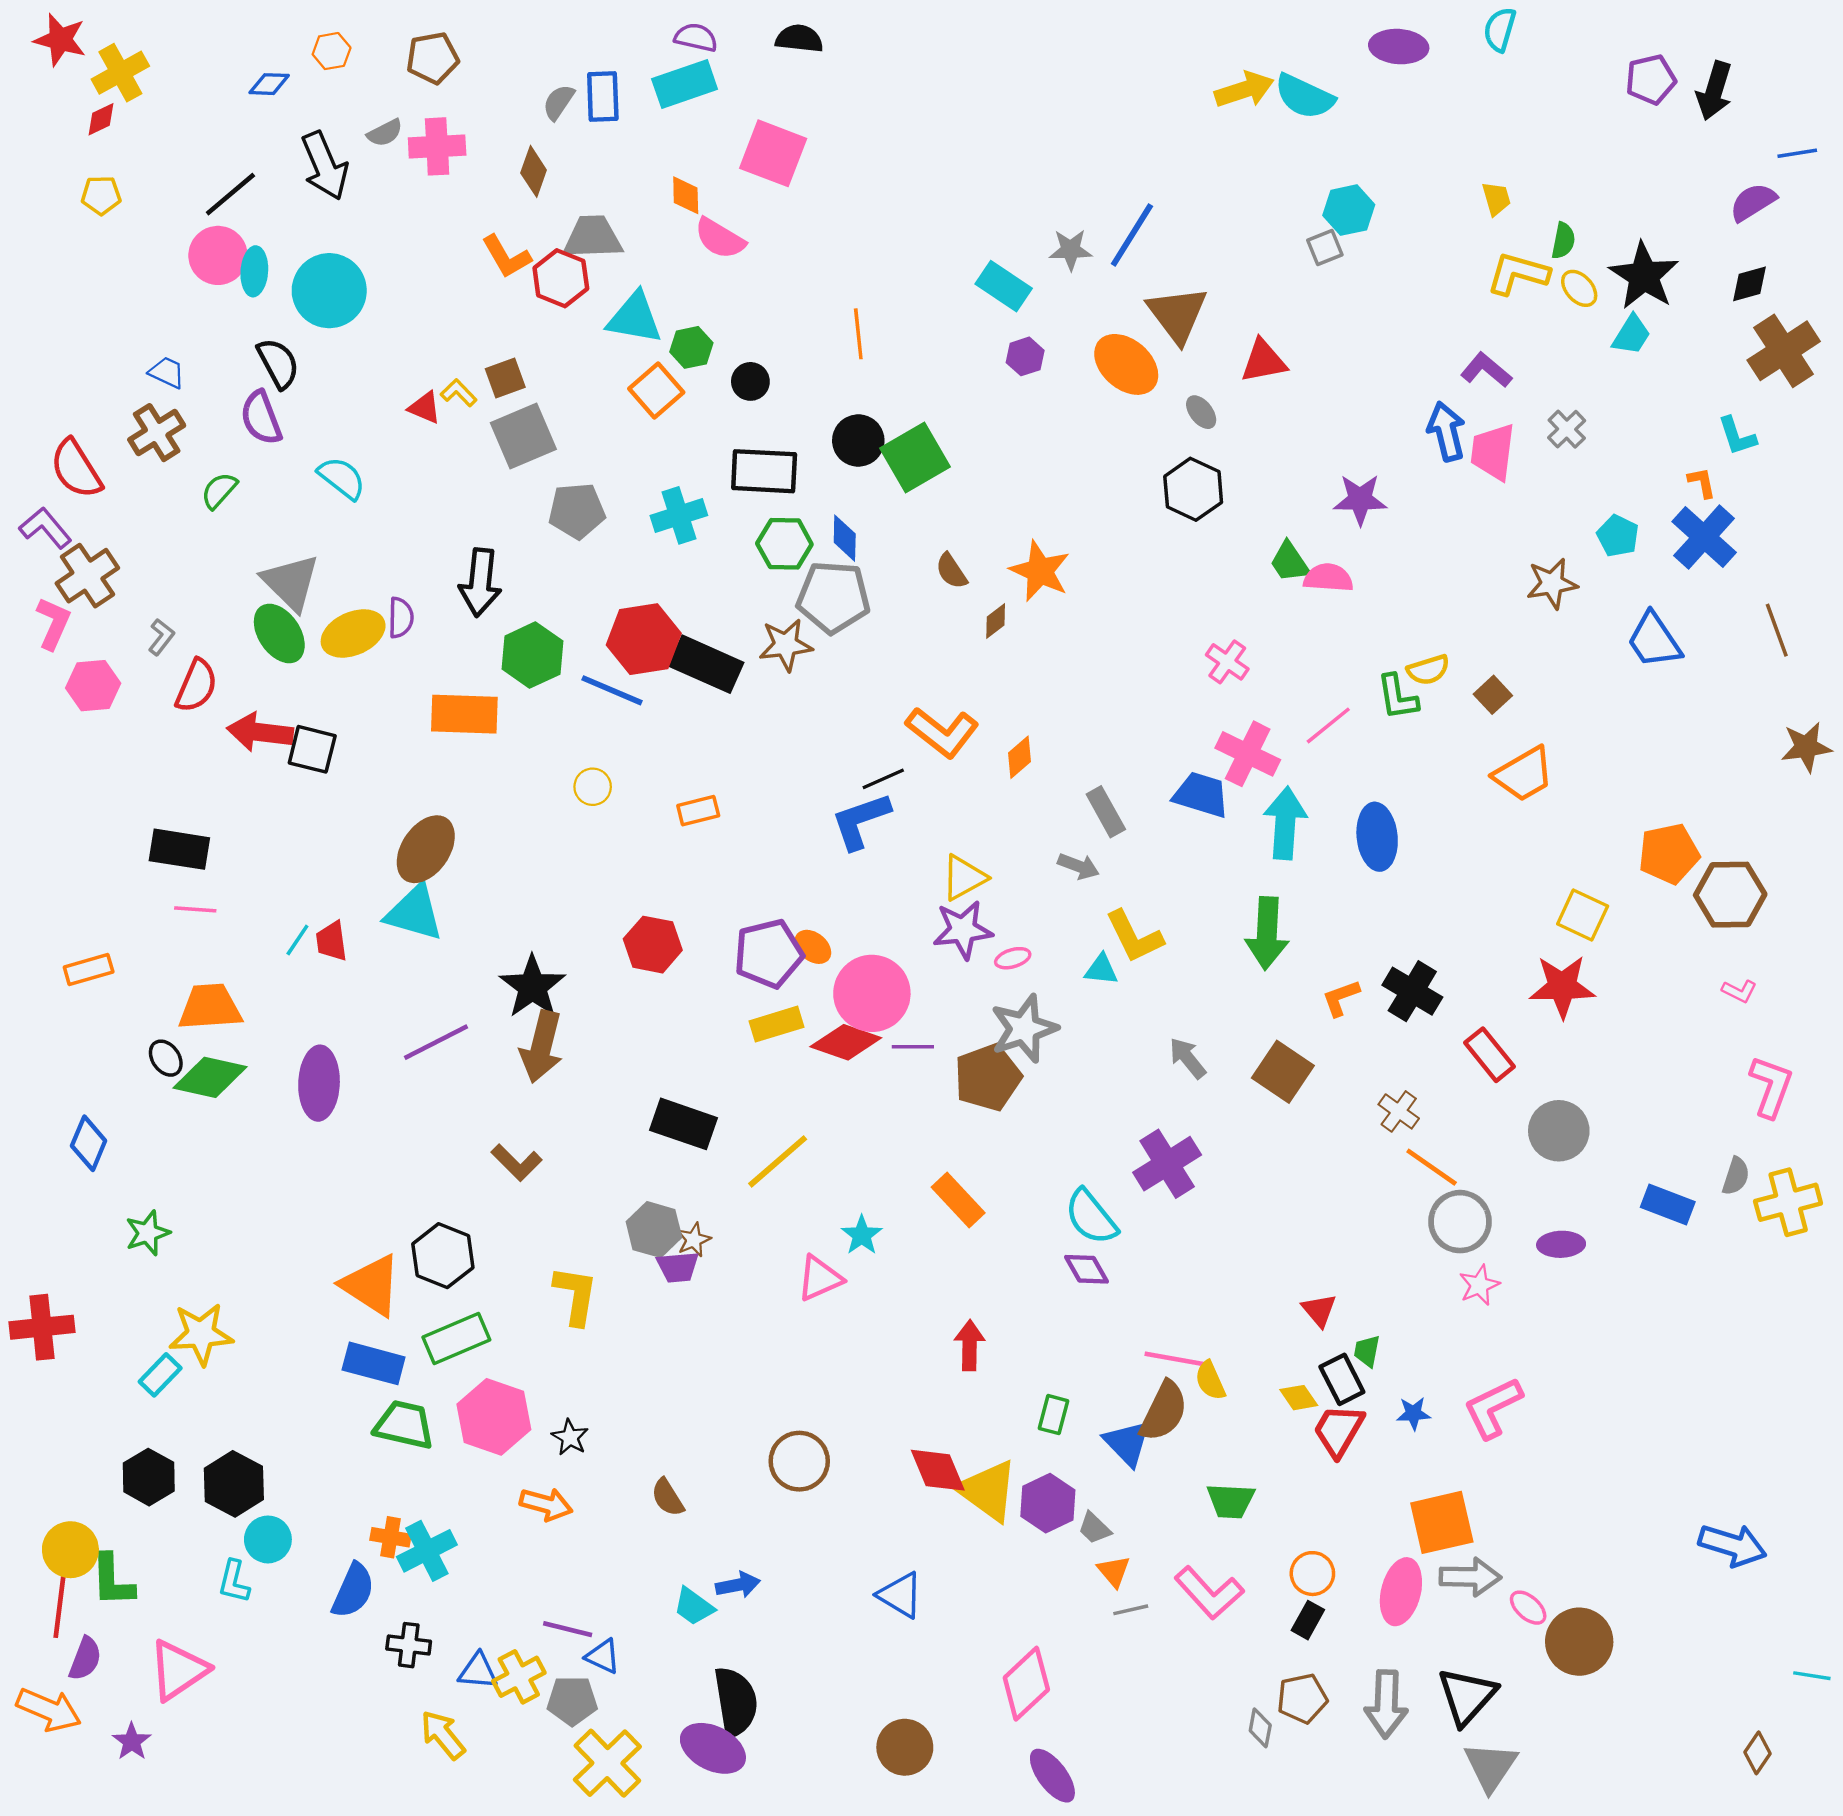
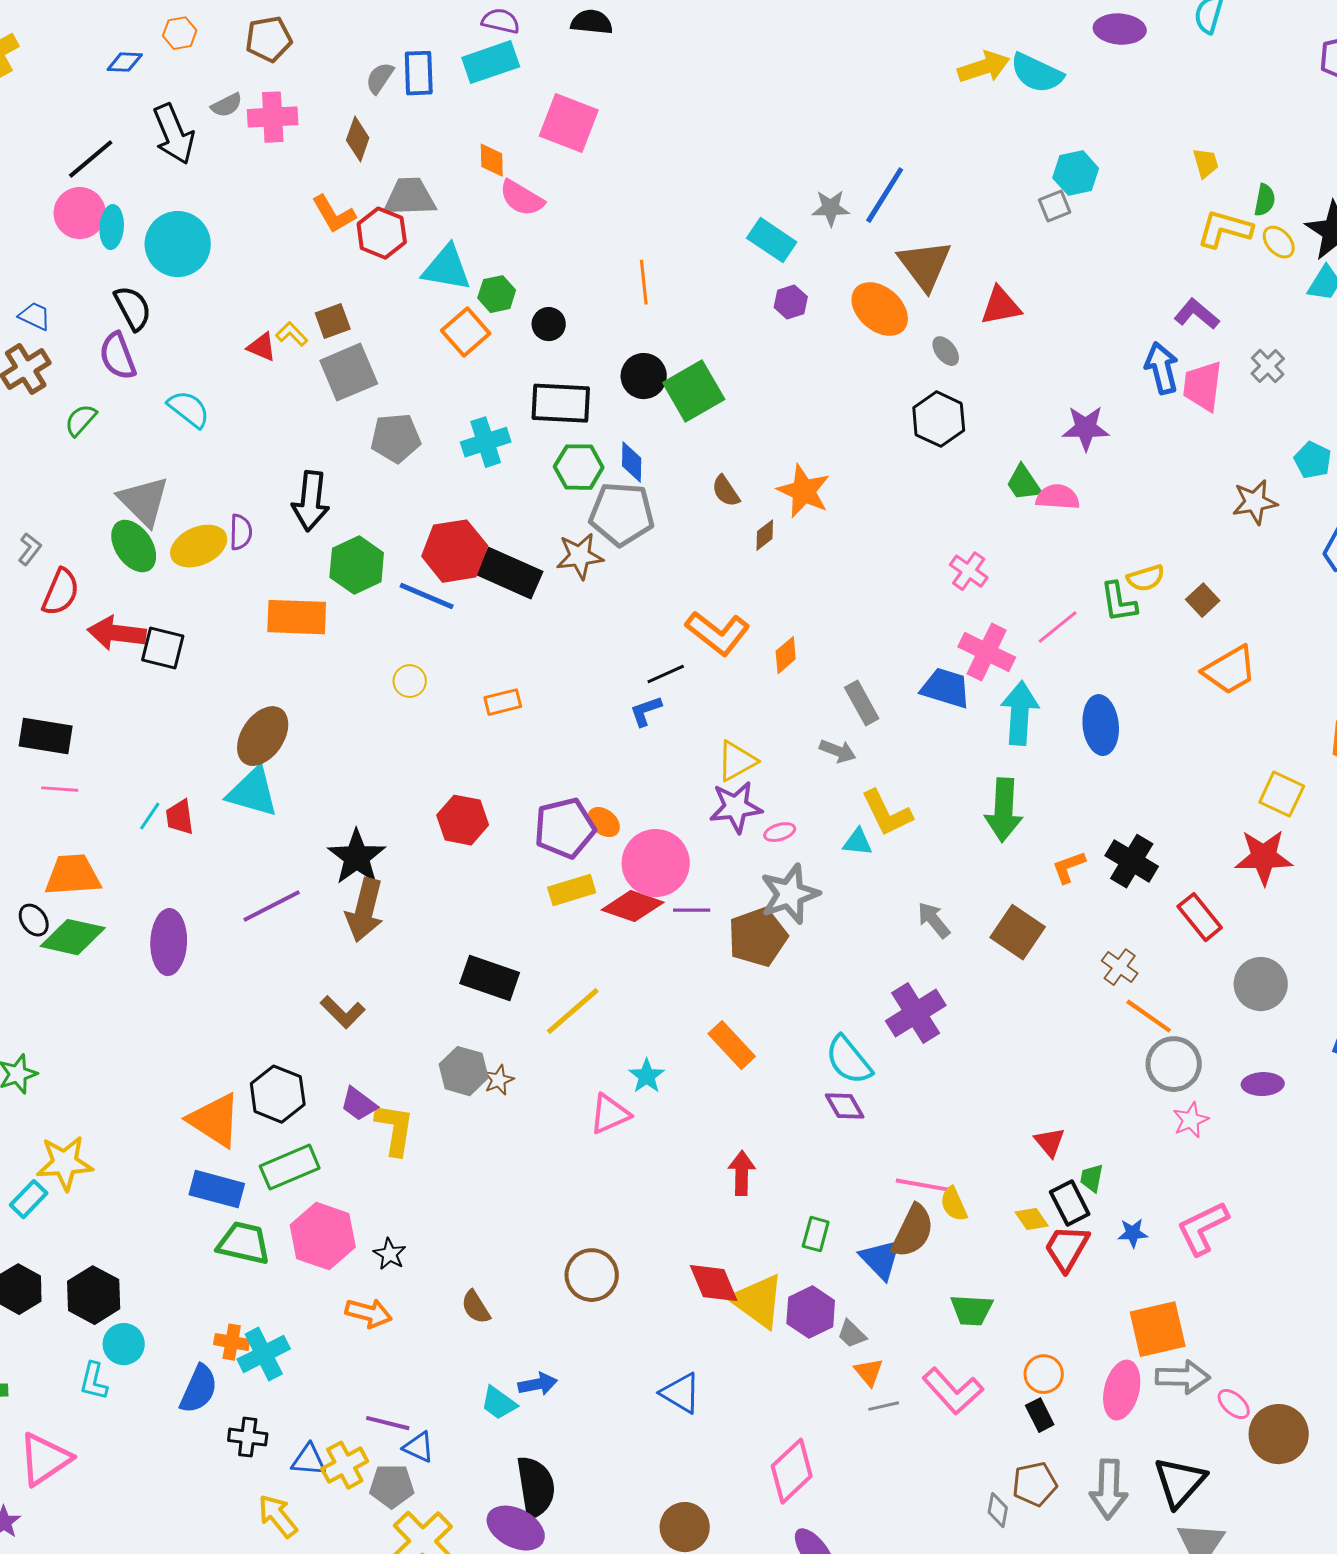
blue L-shape: (861, 821) -> (646, 711), size x0.6
purple trapezoid: (678, 1267) -> (359, 1104), moved, turned 42
black rectangle: (1308, 1620) -> (1040, 1415), turned -56

